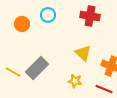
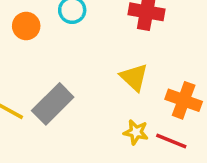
yellow star: (75, 81) -> (136, 132), moved

